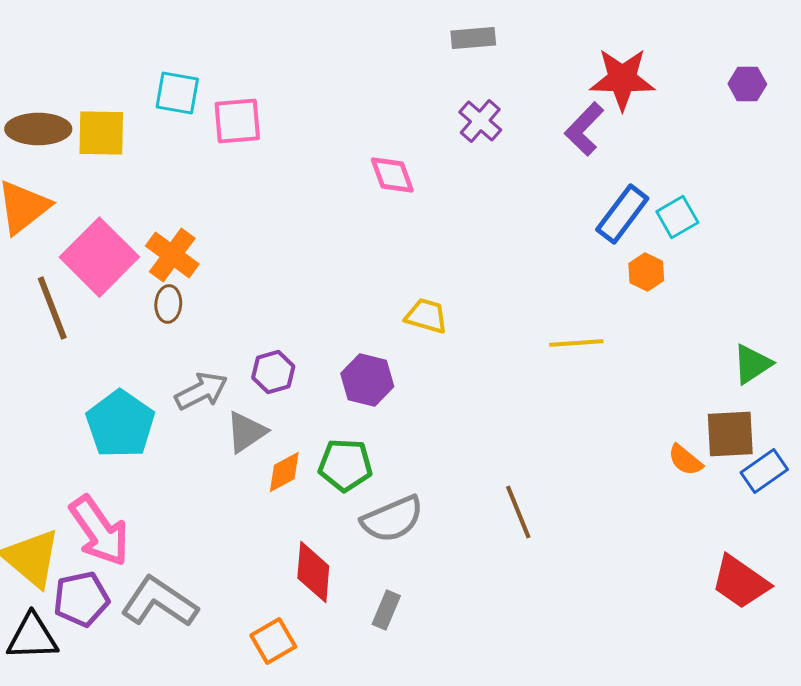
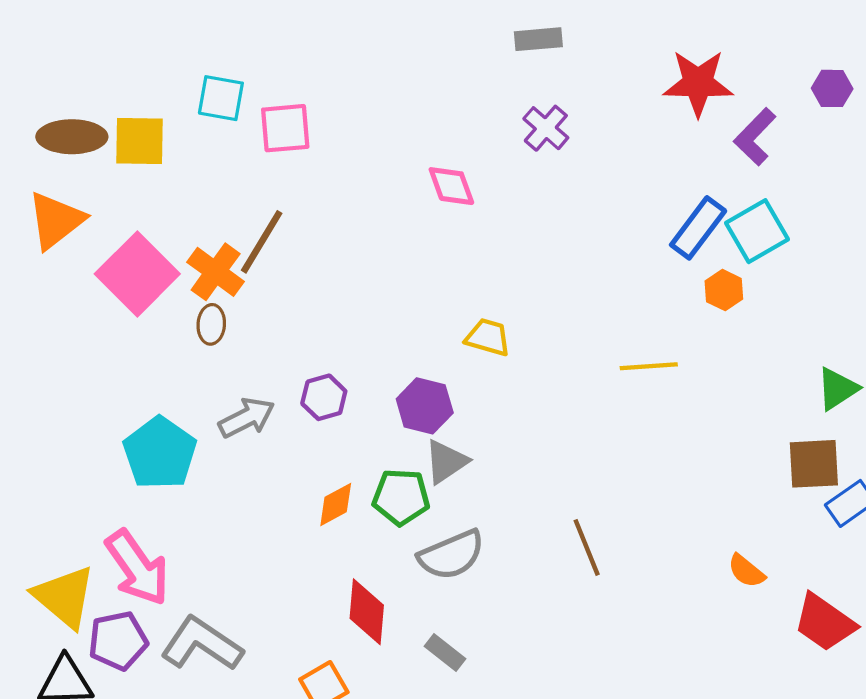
purple L-shape: (584, 129) -> (755, 137), moved
cyan square: (677, 217) -> (757, 231), size x1.4
brown line: (52, 308) -> (262, 242), moved, turned 52
gray triangle: (246, 432) -> (446, 462), moved
orange semicircle: (685, 460) -> (746, 571), moved
gray rectangle: (386, 610) -> (445, 653), turned -75

